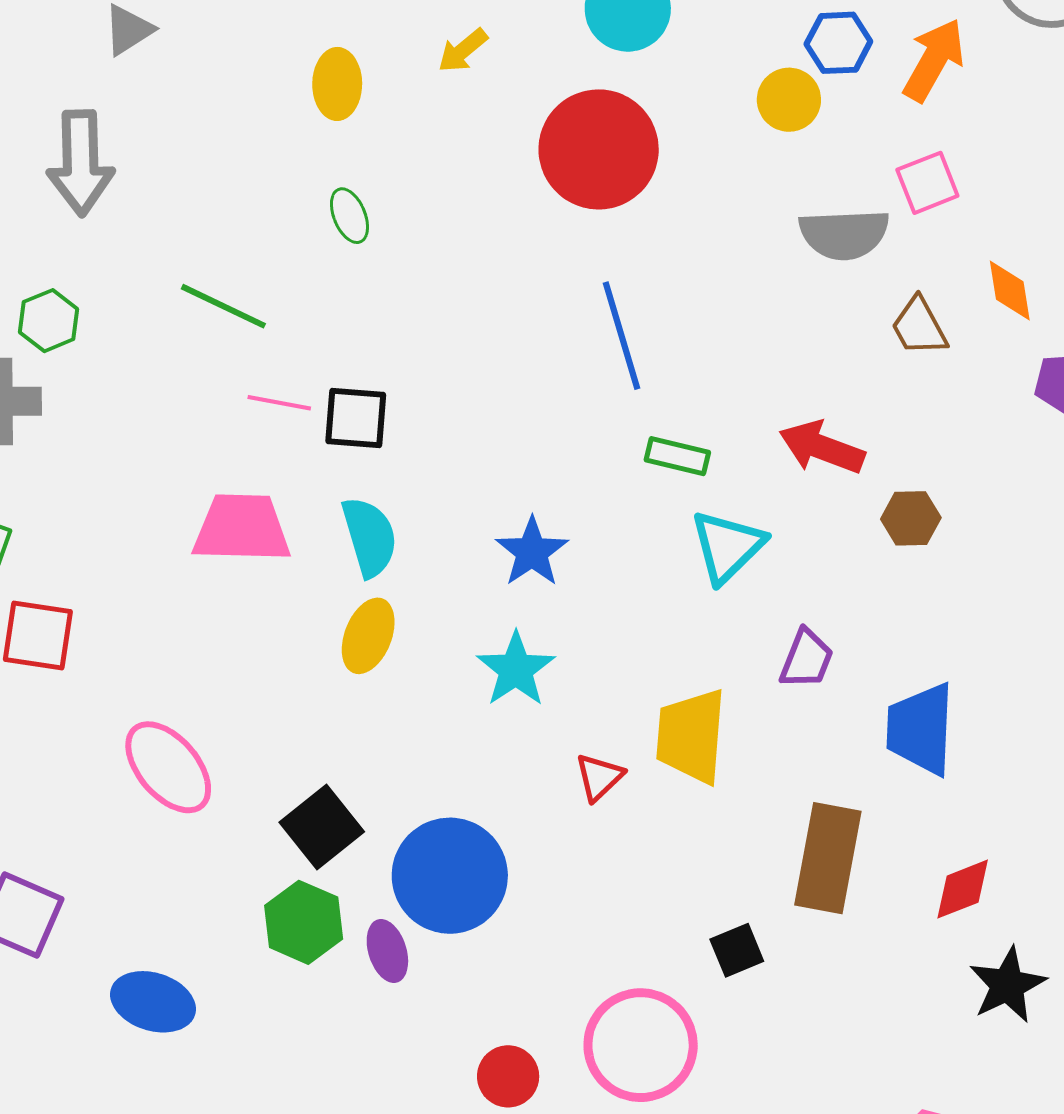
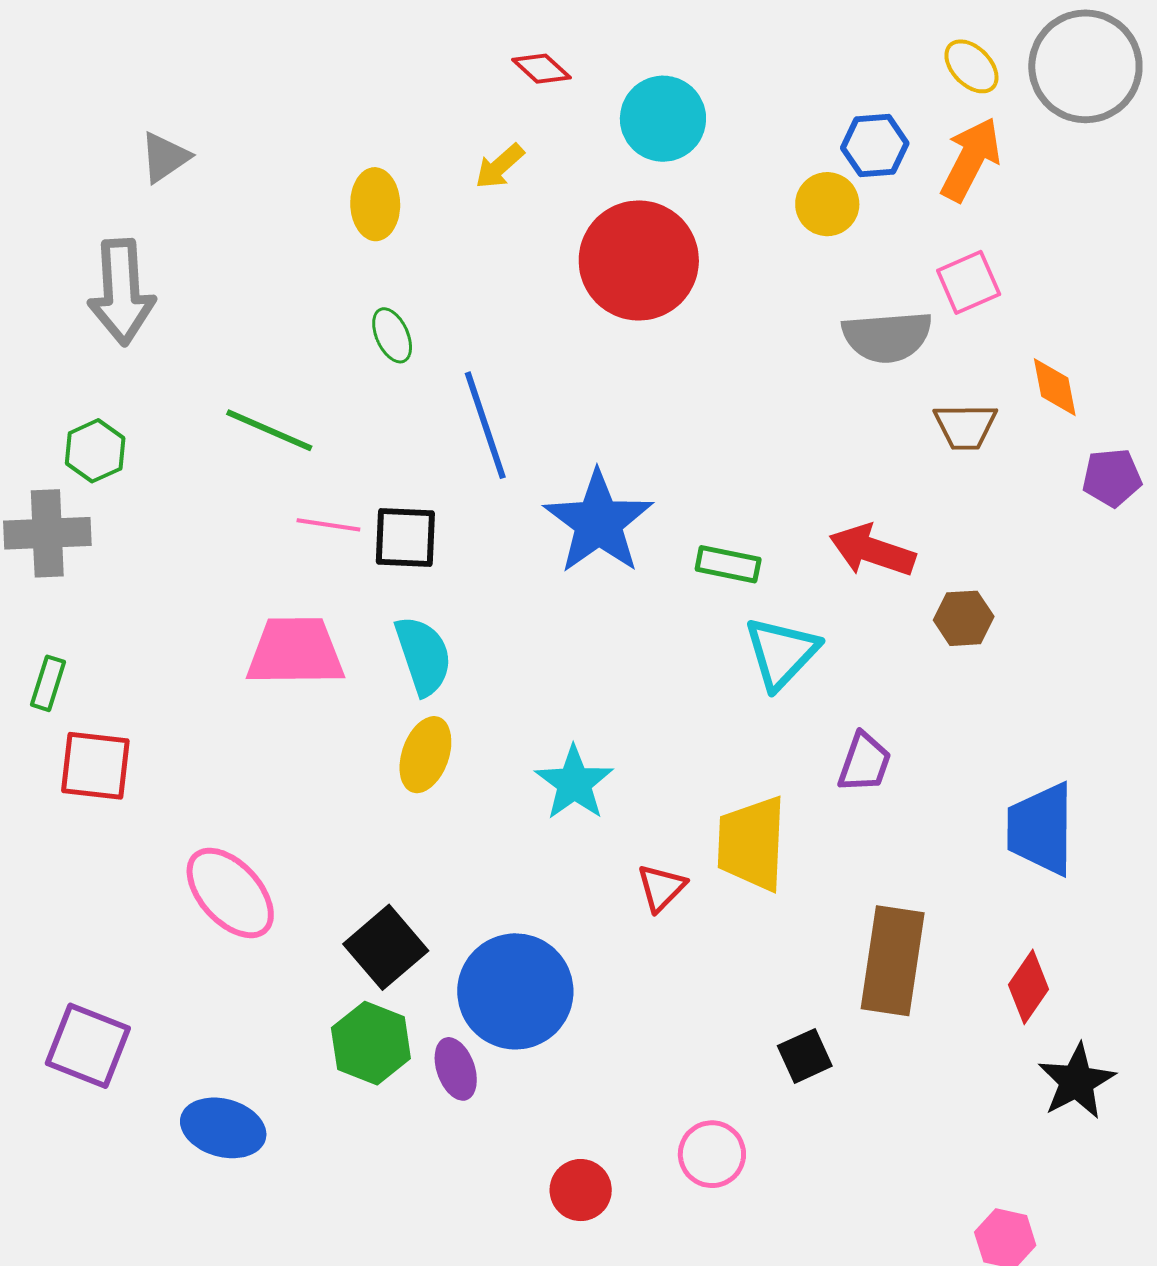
brown trapezoid: (919, 327) -> (965, 426), turned -60
blue line: (621, 336) -> (485, 425), moved
blue star: (532, 552) -> (598, 522), moved, size x1.5
blue trapezoid: (921, 729) -> (1041, 829), moved
red diamond: (963, 889) -> (1028, 987), turned -32
pink circle: (641, 1045) -> (712, 1154), size x0.6

